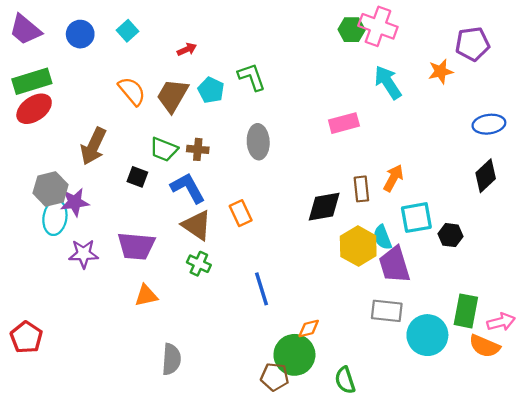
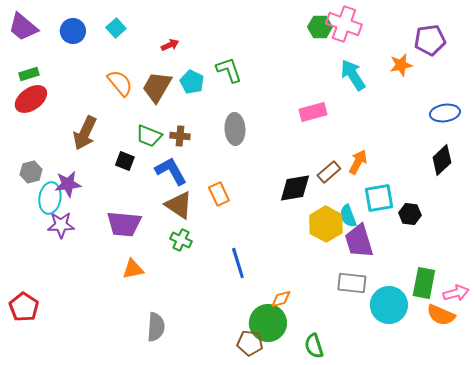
green rectangle: (32, 81) -> (29, 74), size x0.6
gray hexagon: (51, 189) -> (31, 172), moved, size x0.7
brown rectangle: (361, 189) -> (329, 172), turned 55
purple star: (84, 254) -> (61, 225), moved

